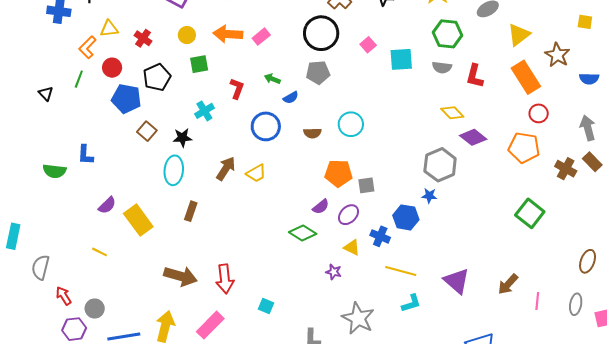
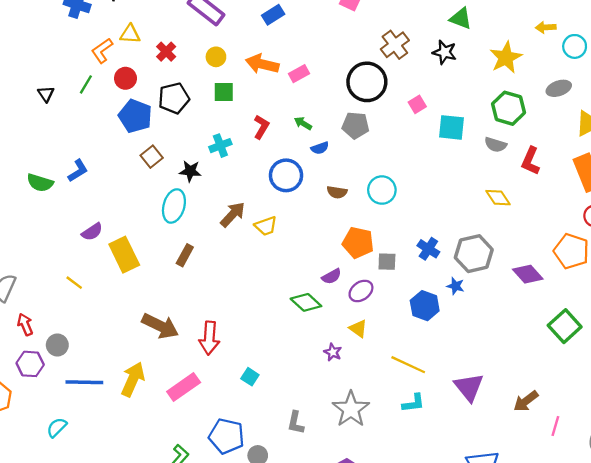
purple diamond: (473, 137) -> (528, 274), moved
blue L-shape: (85, 155) -> (78, 171), turned -135
blue cross: (380, 236) -> (428, 249), moved

